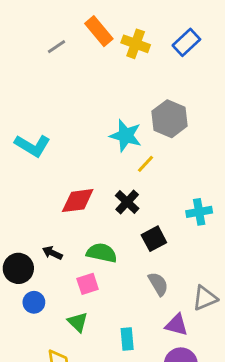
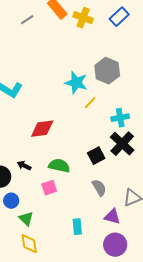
black cross: (127, 202) -> (122, 144), moved, size x1.4
cyan cross: (199, 212) -> (120, 118), moved
green triangle: (78, 322) -> (26, 219), moved

